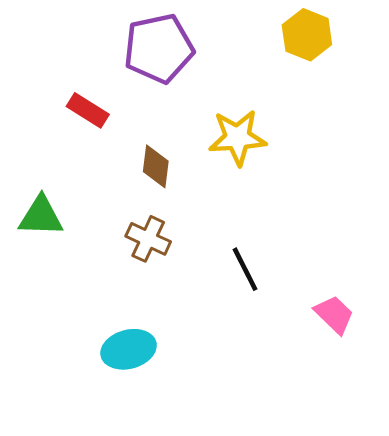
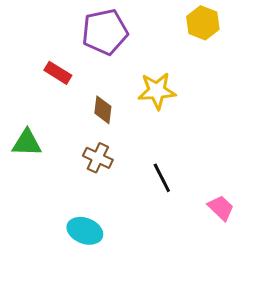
cyan ellipse: (129, 349) -> (85, 231), turned 36

